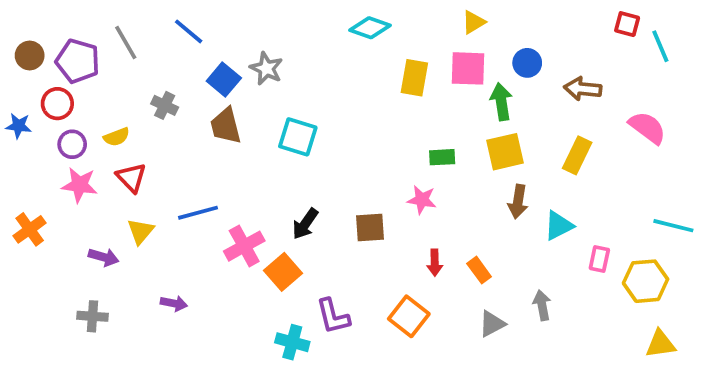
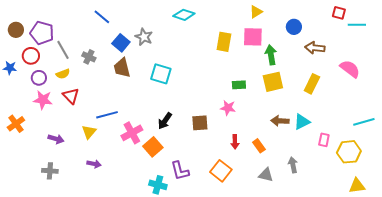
cyan diamond: (370, 28) -> (184, 15), moved
gray line: (126, 43) -> (63, 50), moved
cyan line: (660, 46) -> (357, 25), turned -66
blue circle: (527, 63) -> (294, 27), moved
brown arrow: (518, 202) -> (280, 121), moved, turned 84
cyan line: (673, 226) -> (364, 122), turned -30
yellow triangle: (141, 231) -> (89, 132), moved
gray triangle: (492, 324) -> (266, 175), turned 42

